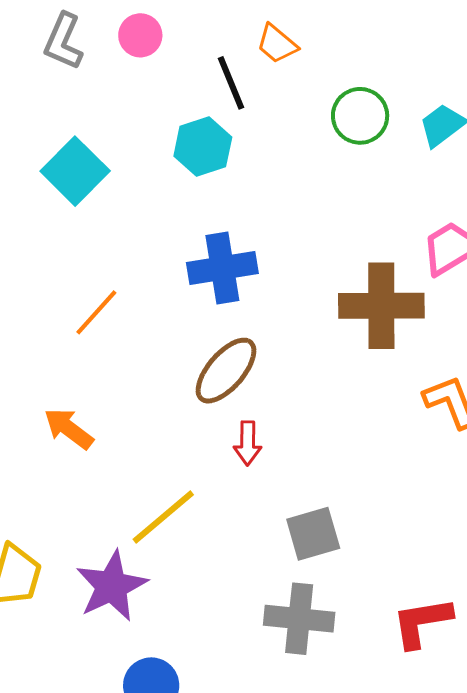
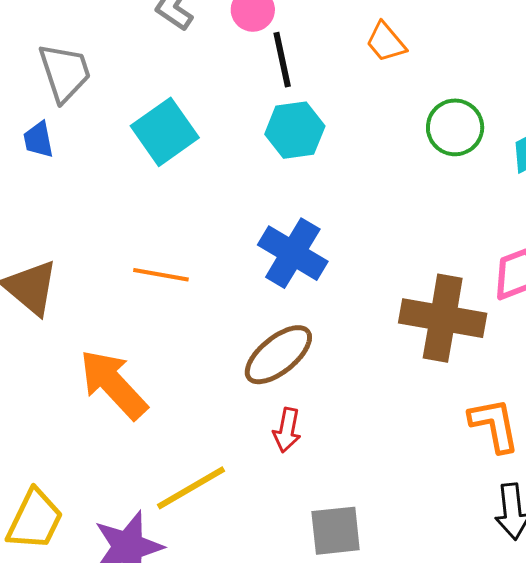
black line: (231, 83) -> (282, 60), moved
blue cross: (222, 268) -> (293, 253), turned 30
orange line: (96, 312) -> (161, 275), turned 48
orange arrow: (69, 429) -> (113, 384), size x1.5

